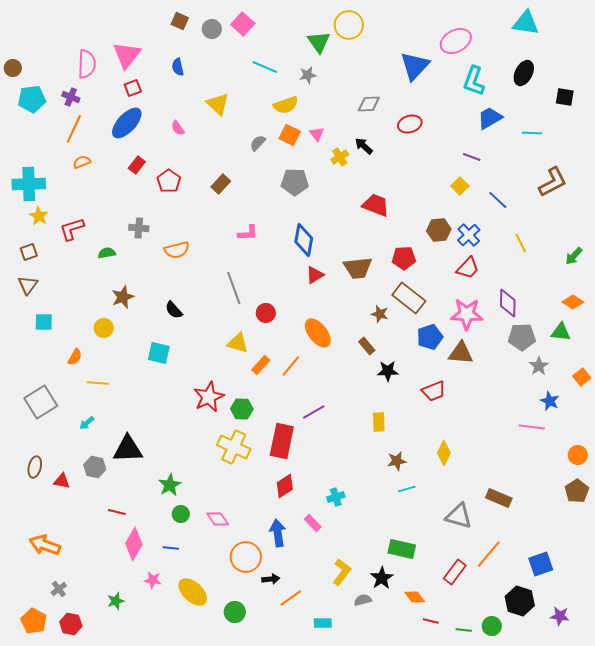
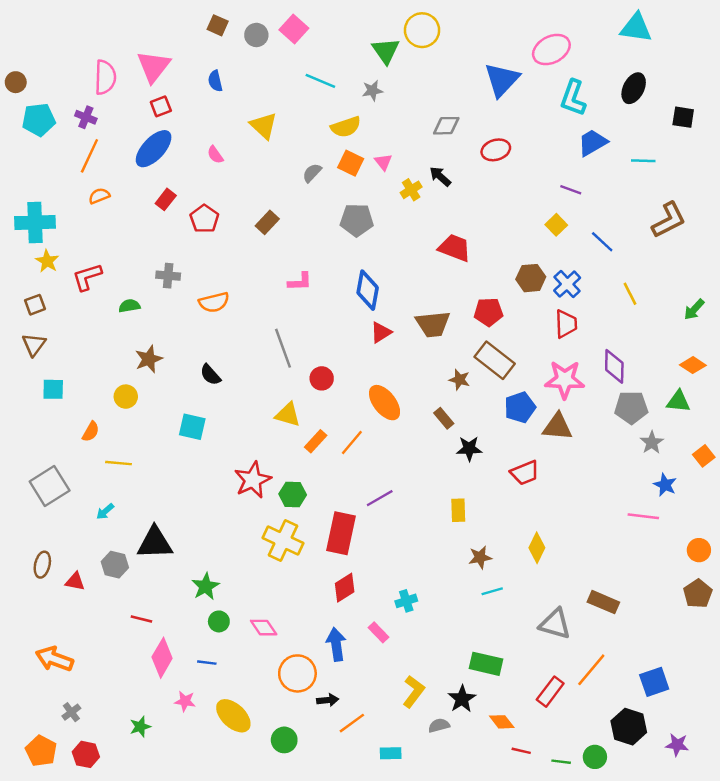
red trapezoid: (468, 268) -> (566, 324), turned -45

